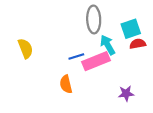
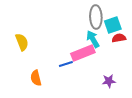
gray ellipse: (94, 19) -> (96, 17), moved
blue line: (76, 56) -> (66, 64), moved
orange semicircle: (66, 84) -> (36, 78), moved

